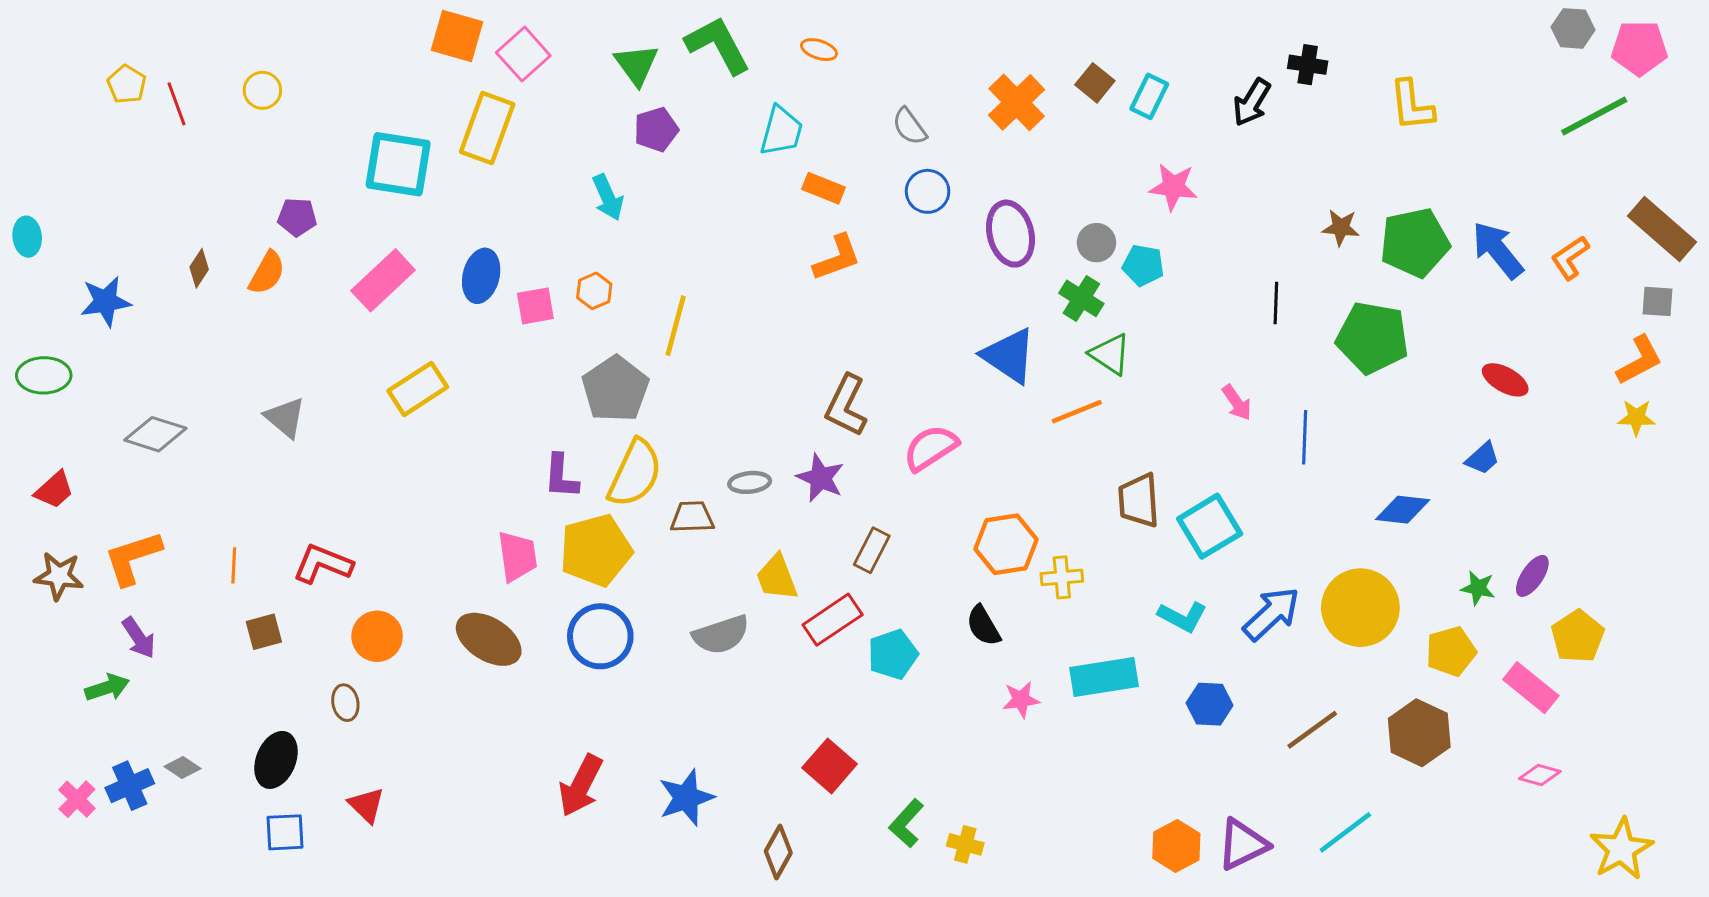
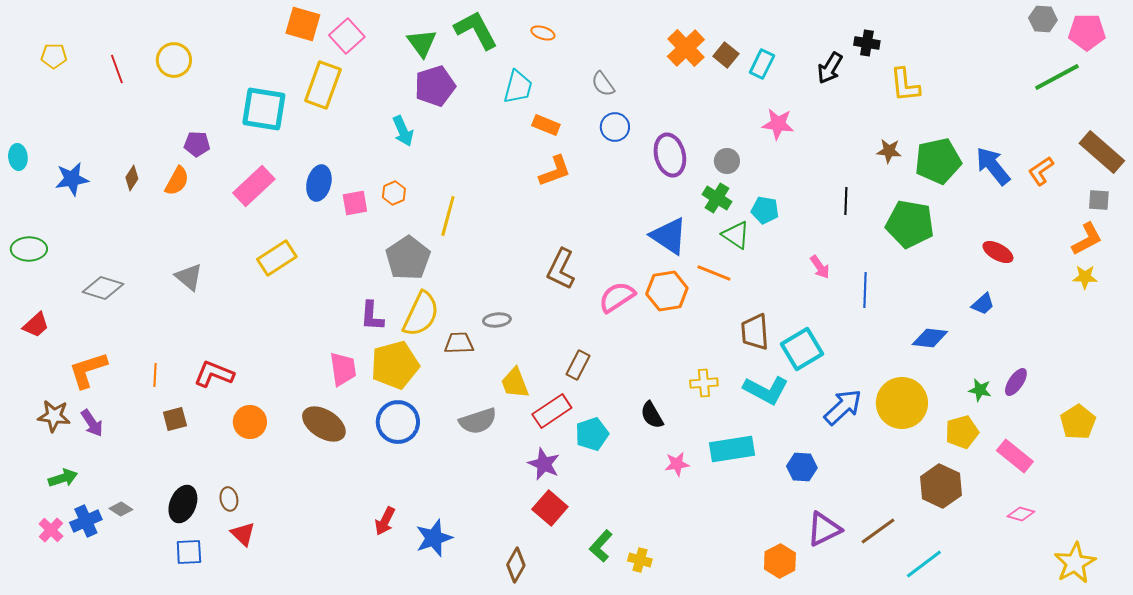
yellow pentagon: (127, 84) -> (54, 56), moved, turned -30
yellow circle: (262, 90) -> (174, 60), size x1.4
orange cross: (1017, 102) -> (686, 48), moved
yellow L-shape: (1412, 105) -> (905, 85), moved
purple pentagon: (656, 130) -> (435, 86), size x1.4
cyan pentagon: (1143, 265) -> (765, 210), moved
blue star: (106, 301) -> (72, 179), moved
orange line: (1077, 412) -> (714, 273), turned 44
purple star: (820, 478) -> (544, 464), moved
orange hexagon: (1006, 544) -> (667, 291), moved
brown star: (59, 576) -> (54, 416), moved
cyan L-shape: (1182, 617) -> (766, 390), moved, size x1.4
yellow pentagon: (1578, 636) -> (1078, 422), moved
green arrow: (107, 688) -> (63, 478), moved
brown ellipse: (345, 703) -> (229, 499), moved
brown line: (1312, 730) -> (878, 531), moved
red arrow: (581, 786) -> (385, 521), size x0.7
blue star: (686, 798) -> (434, 538), moved
cyan line: (1345, 832) -> (924, 564), moved
purple triangle: (1243, 844) -> (824, 529), moved

